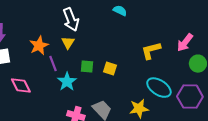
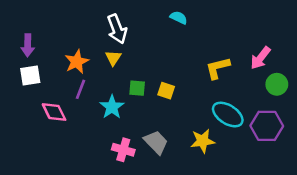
purple line: (53, 64) -> (81, 89), moved, turned 42

